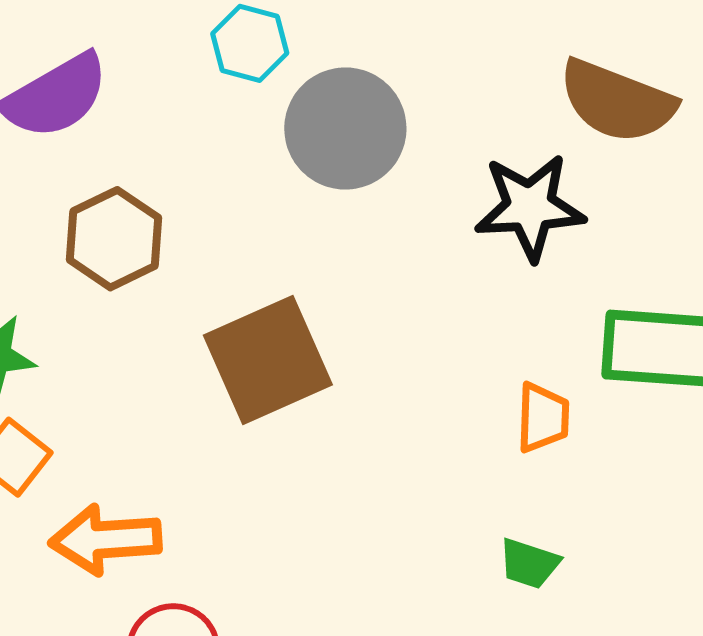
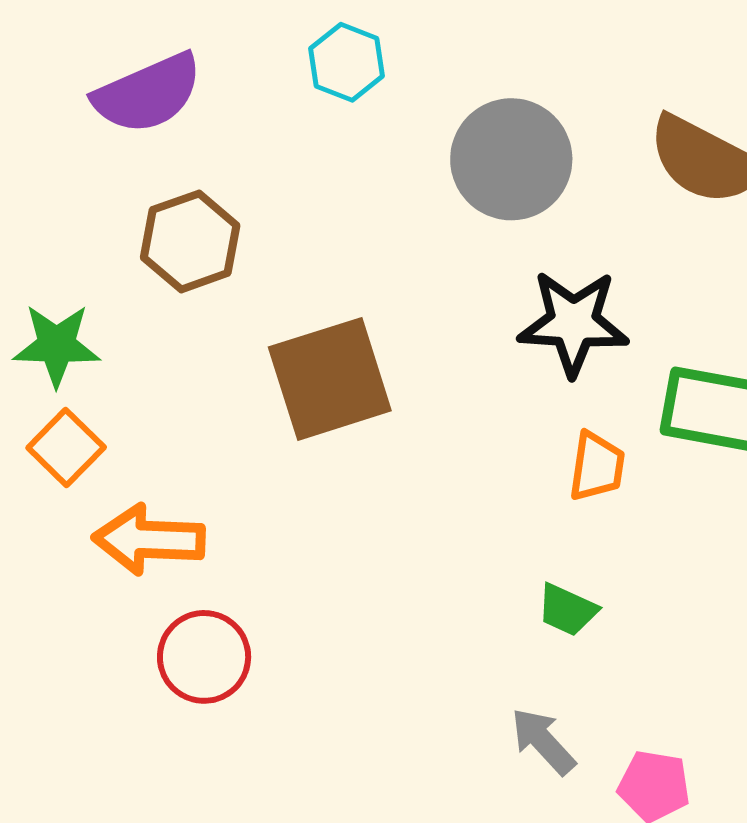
gray circle: (345, 129) -> (511, 159), moved
black star: (530, 207) -> (573, 323), moved

